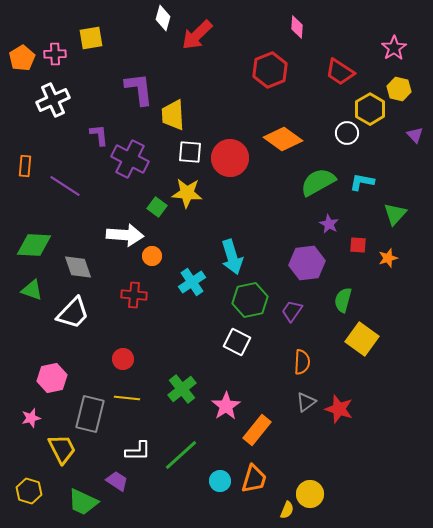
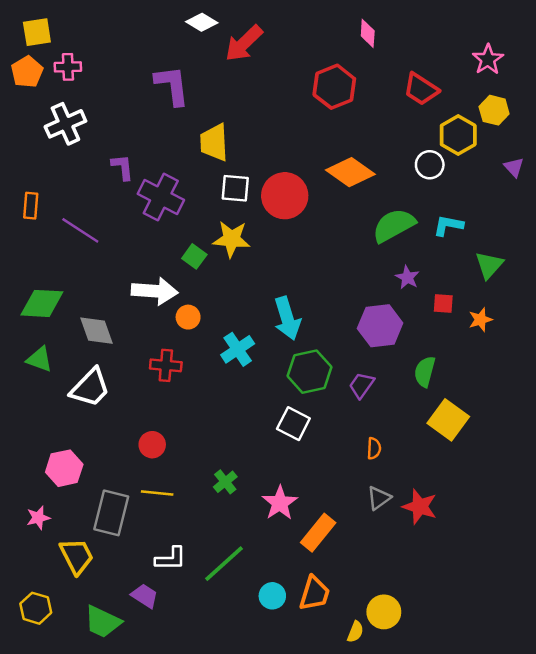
white diamond: (163, 18) -> (202, 22), turned -75
yellow square: (91, 38) -> (37, 32), moved
purple L-shape: (139, 89) -> (172, 85), moved
orange semicircle: (302, 362) -> (374, 448), size x0.7
green cross: (182, 389) -> (225, 482), size x0.7

